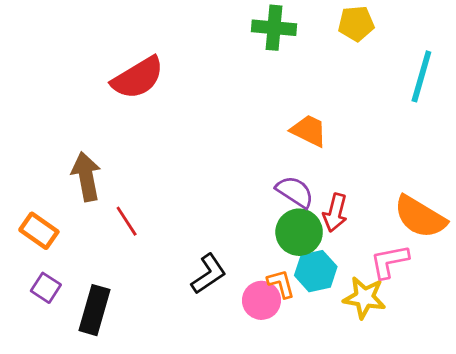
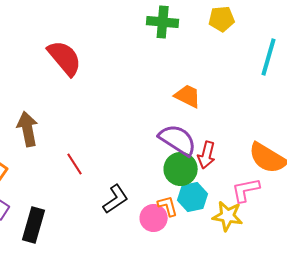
red semicircle: (138, 78) -> (65, 58), turned -99
purple semicircle: (295, 192) -> (178, 140), size x1.4
red line: (127, 221) -> (75, 164), moved

